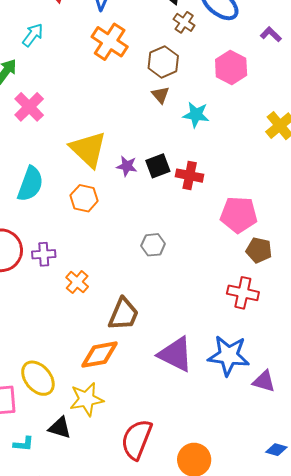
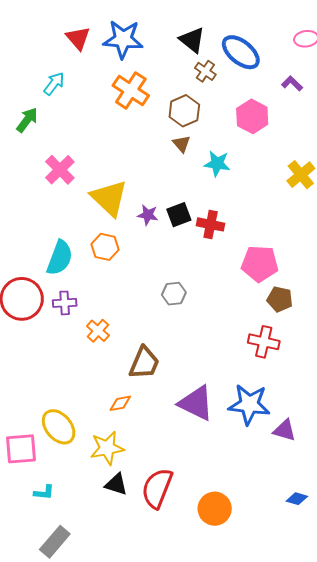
pink cross: (29, 107) -> (60, 170), moved
cyan semicircle: (30, 184) -> (60, 258), moved
orange diamond: (100, 355) -> (120, 403), size x0.6
black triangle: (60, 428) -> (116, 484), moved

